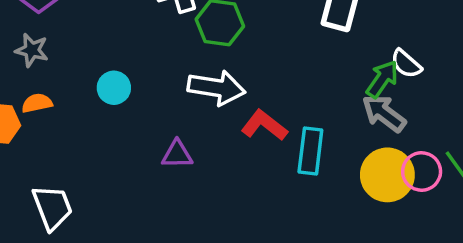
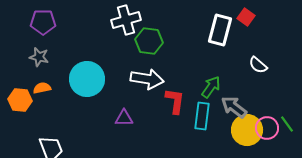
green arrow: (382, 79) -> (211, 87), moved
cyan circle: (114, 88) -> (87, 79), size x1.8
gray arrow: (384, 113) -> (234, 107), moved
red L-shape: (264, 125) -> (175, 101), turned 60

